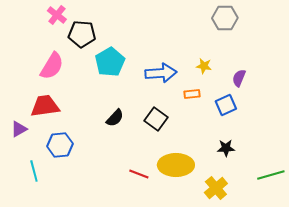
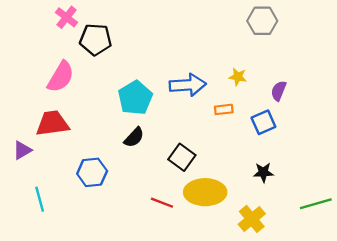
cyan pentagon: (110, 62) -> (135, 98), moved
black square: (156, 119) -> (182, 157), moved
blue hexagon: (60, 145) -> (92, 172), moved

